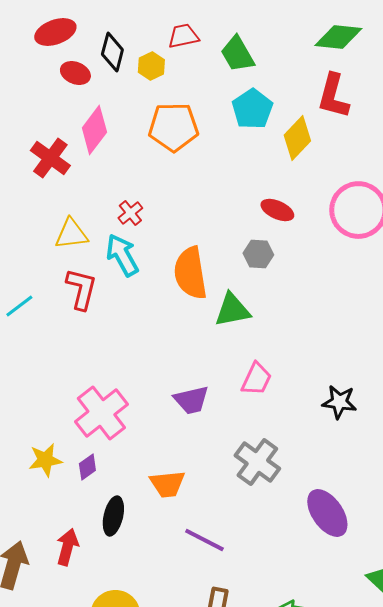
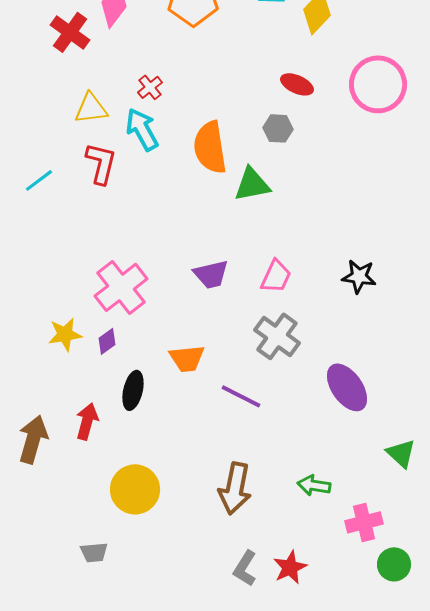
pink trapezoid: (256, 379) -> (276, 276), moved
purple line: (204, 540) -> (241, 396), moved

